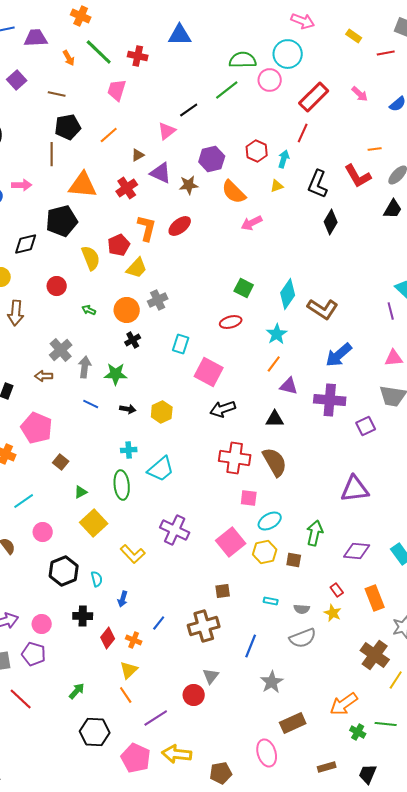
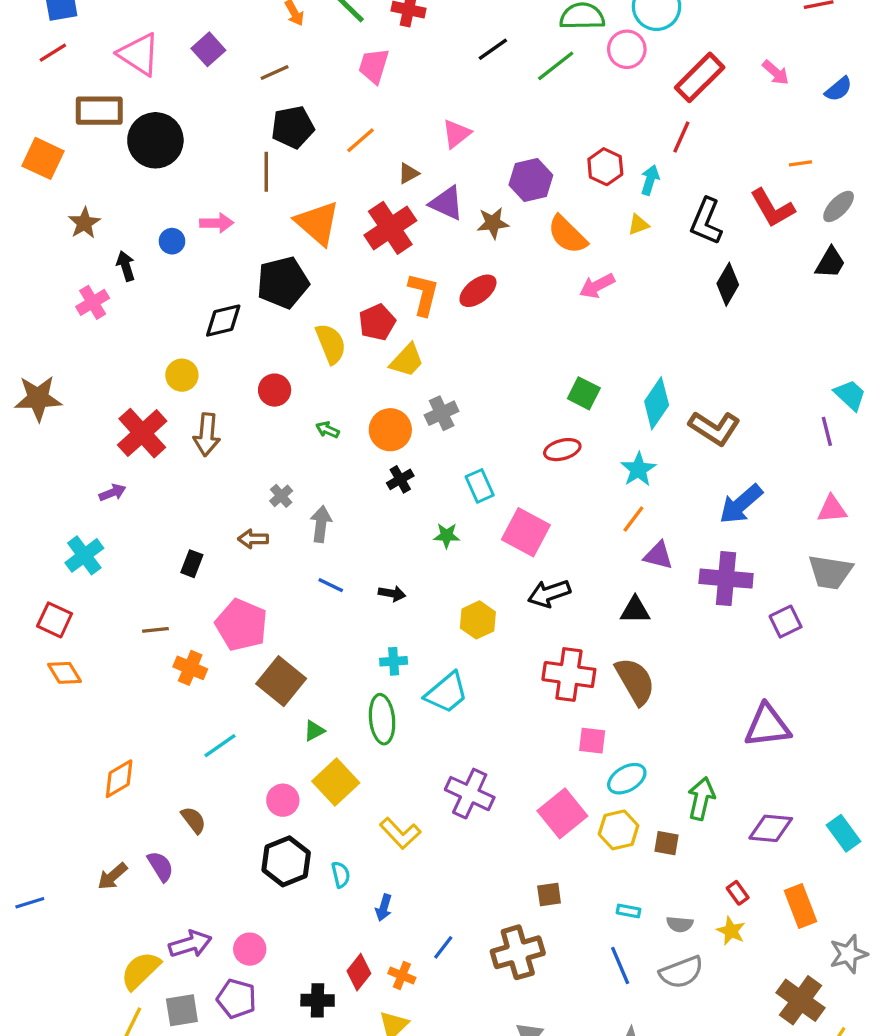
brown line: (57, 94) -> (275, 72), turned -36
black line: (189, 110) -> (493, 49), moved
orange triangle: (83, 185) -> (318, 223), turned 36
red cross: (127, 188) -> (390, 228), size x1.4
cyan rectangle: (181, 344) -> (480, 486), turned -42
gray cross: (61, 350) -> (281, 496), size x0.6
green star: (116, 374) -> (447, 536), moved, size x0.7
yellow hexagon: (162, 412) -> (478, 620), moved
brown square: (61, 462) -> (281, 681), size x1.8
pink circle: (43, 532) -> (283, 800), moved
black cross: (83, 616) -> (318, 1000), moved
blue line: (251, 646) -> (620, 966), moved, turned -45

